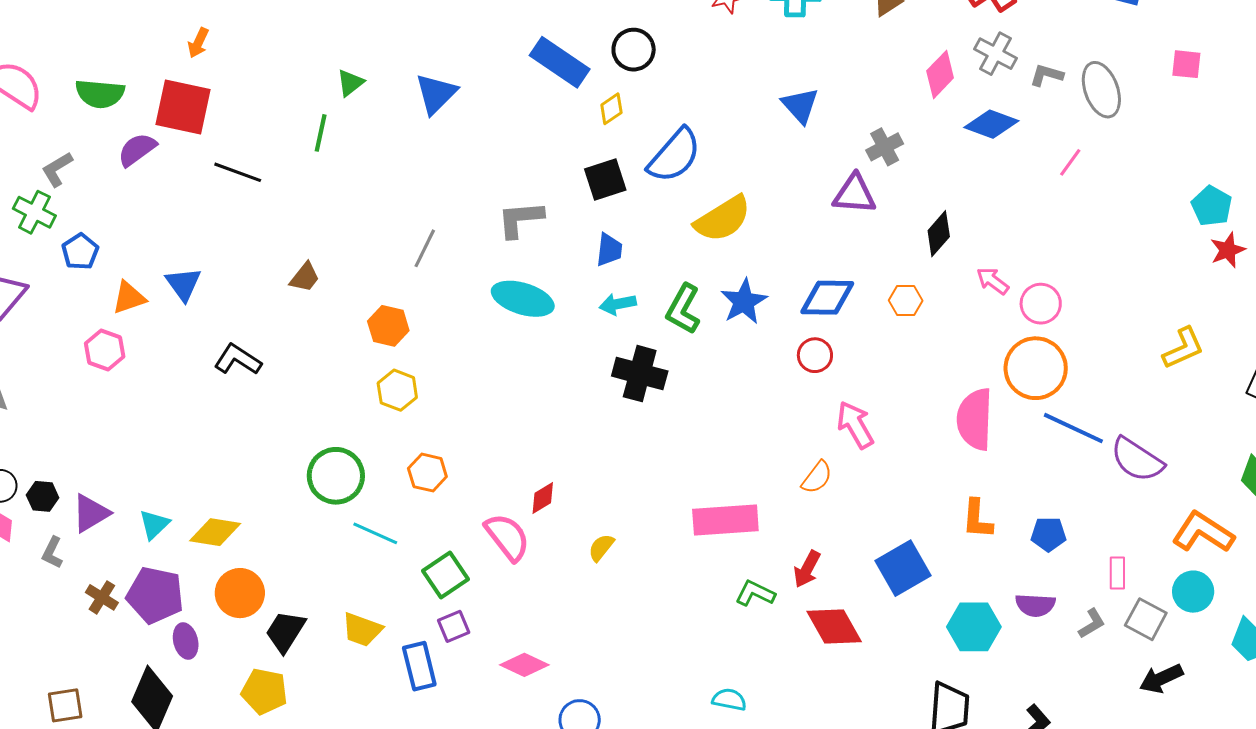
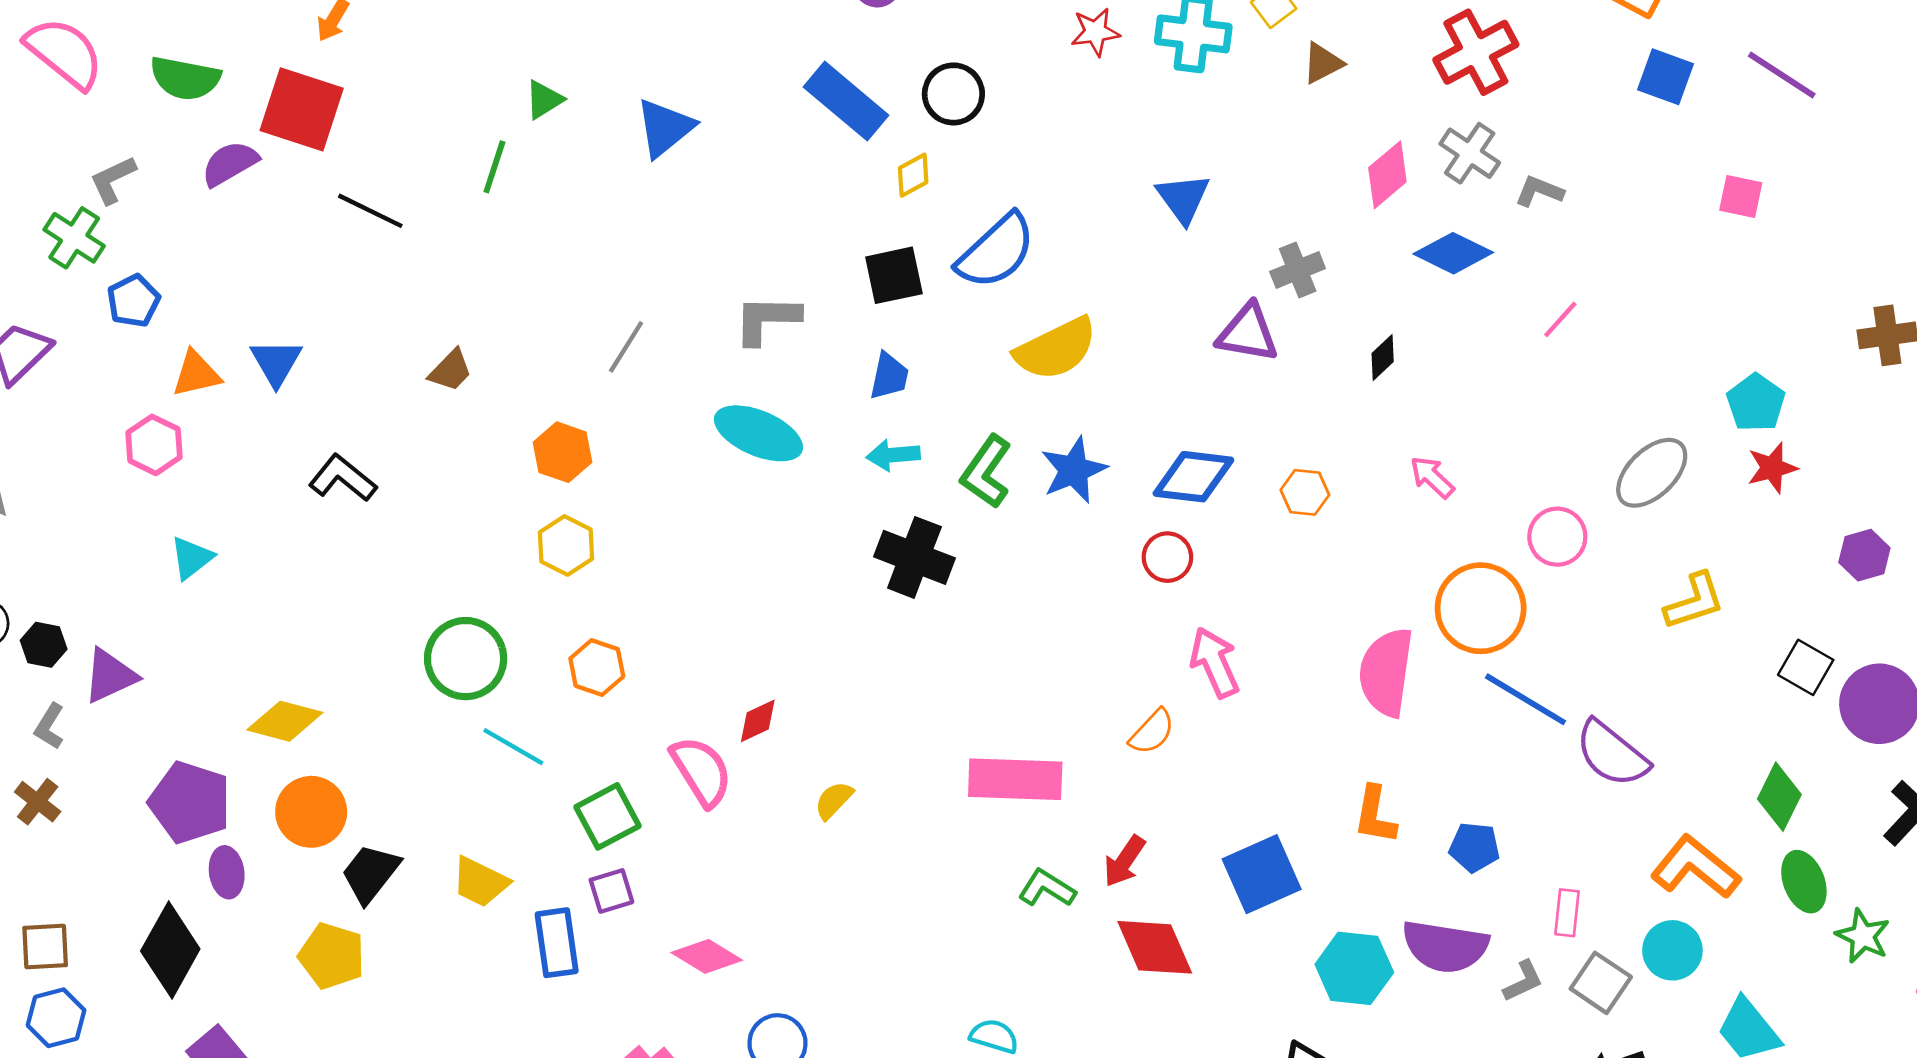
gray ellipse: (1101, 90) -> (1652, 473), moved, turned 60
black diamond: (939, 234) -> (1383, 358), moved, size x0.7
pink circle: (1041, 304) -> (1557, 537), moved
cyan triangle: (154, 524) -> (191, 558), moved
brown cross: (102, 597) -> (38, 802), moved
purple semicircle: (1035, 605) -> (1445, 946), size x1.5

